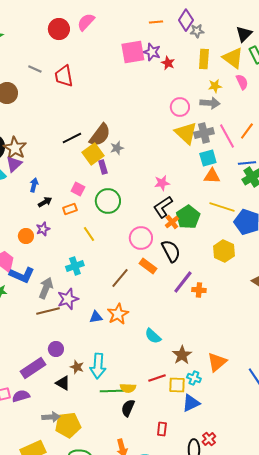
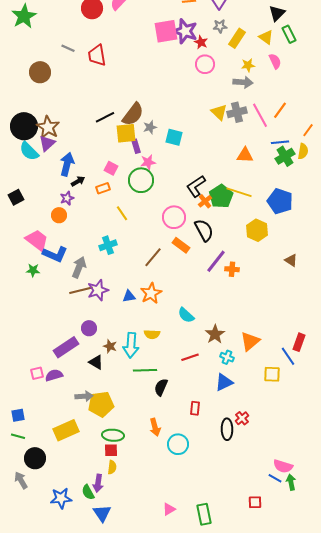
gray star: (197, 31) -> (220, 26), moved
purple star: (152, 52) -> (185, 31), size x1.4
yellow triangle: (233, 58) -> (266, 37), size x0.7
yellow rectangle: (204, 59) -> (237, 38), turned 30
pink circle: (180, 107) -> (205, 64), moved
yellow triangle: (186, 133) -> (219, 112), size x0.7
yellow square: (93, 154) -> (126, 133), turned 30
cyan square: (208, 158) -> (174, 137), moved, turned 30
pink star: (162, 183) -> (148, 162), moved
blue arrow: (34, 185) -> (67, 164), size x1.6
yellow line: (222, 207) -> (239, 192), moved
purple star: (43, 229) -> (67, 198), moved
purple star: (68, 299) -> (98, 290), moved
yellow square: (177, 385) -> (272, 374), moved
yellow semicircle: (128, 388) -> (152, 334), moved

